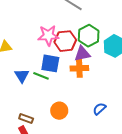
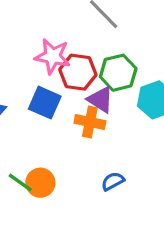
purple triangle: (82, 54) -> (100, 99), turned 30
green line: (41, 76) -> (20, 182), moved
blue semicircle: (99, 109) -> (113, 181), moved

